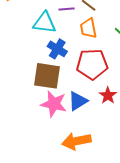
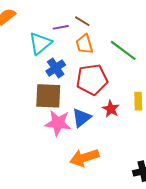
cyan triangle: (44, 23) -> (40, 43), turned -40
blue cross: (57, 49) -> (56, 68), turned 30

